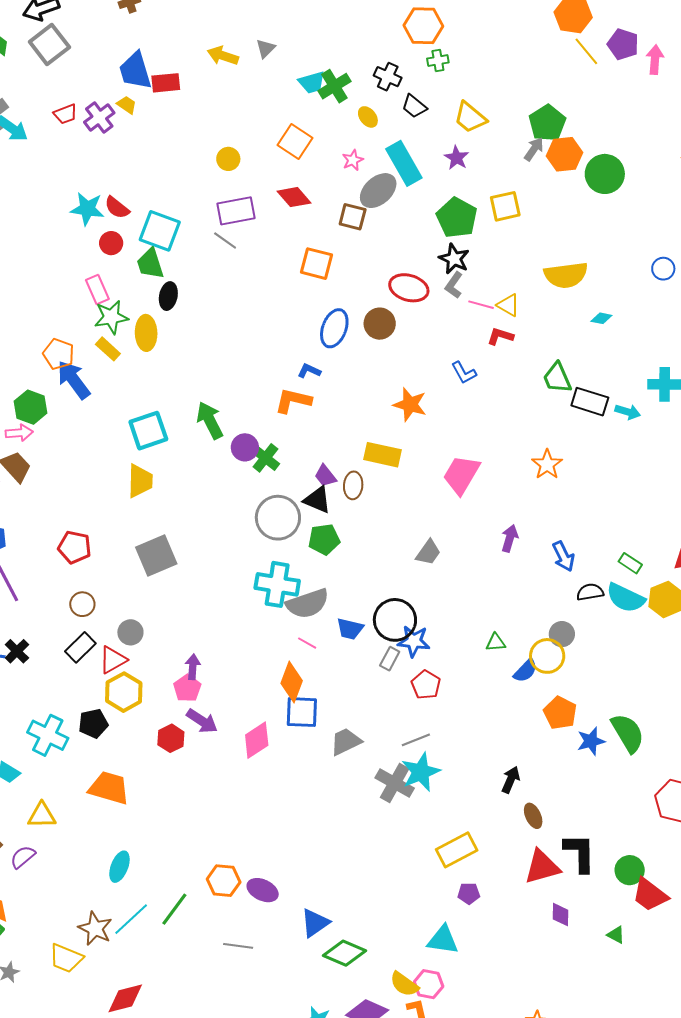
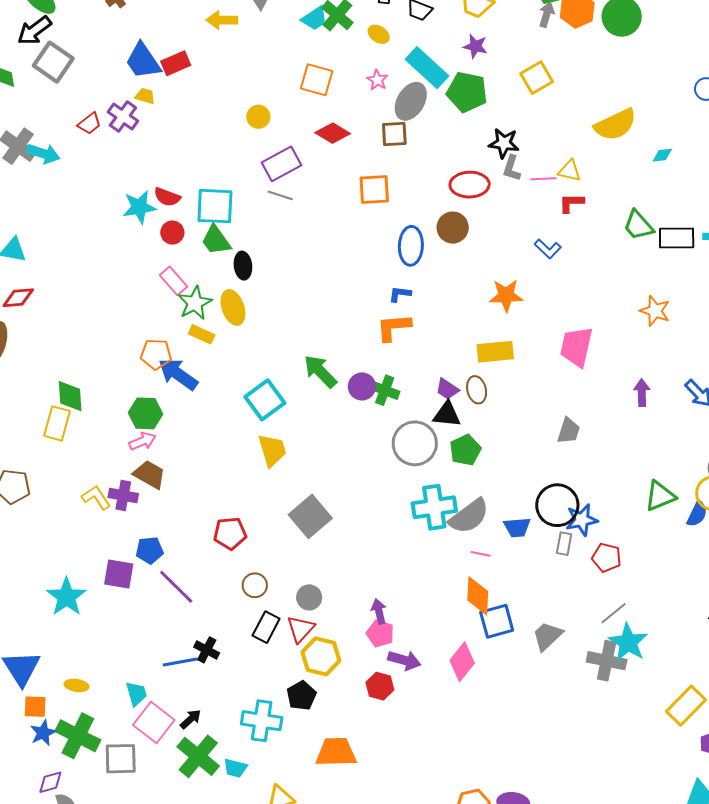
green pentagon: (457, 218) -> (467, 92), moved
green triangle: (496, 642) -> (660, 496), size x1.6

